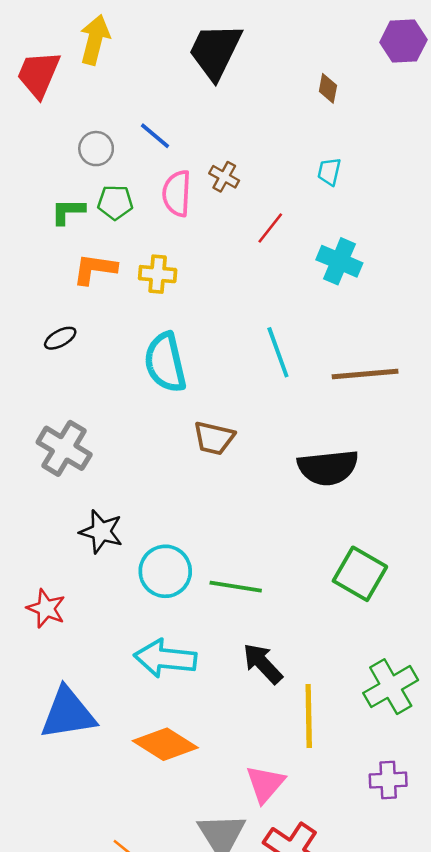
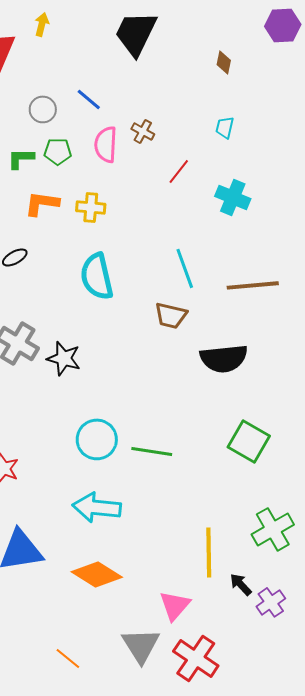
yellow arrow: (95, 40) -> (42, 24), size x0.6
brown trapezoid: (214, 438) -> (171, 315), moved
black star: (101, 532) -> (64, 358), moved
black arrow: (263, 664) -> (241, 584), moved, size x0.7
purple cross: (388, 780) -> (271, 602), turned -32

